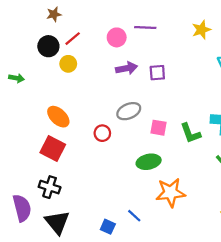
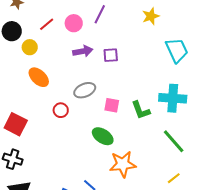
purple line: (145, 28) -> (100, 14), turned -66
red line: (73, 39) -> (47, 24), moved
orange ellipse: (58, 117) -> (39, 77), moved
green ellipse: (149, 162) -> (103, 136), turned 45

